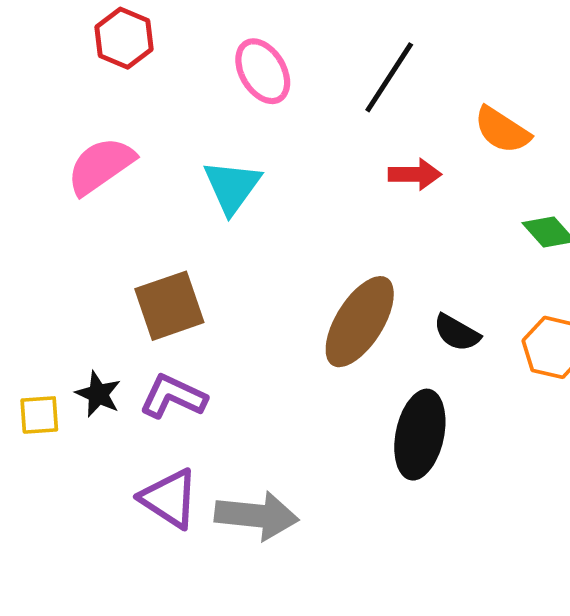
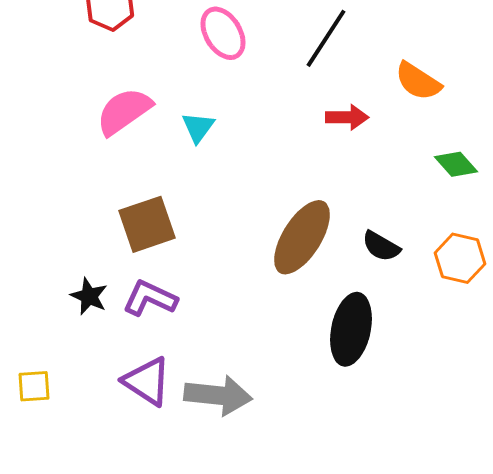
pink semicircle: (101, 166) -> (124, 111), moved
cyan triangle: (232, 187) -> (198, 127), size x0.7
yellow square: (39, 415) -> (34, 386), moved

